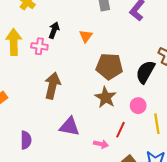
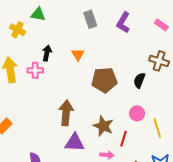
black semicircle: (145, 72) -> (139, 80), size x0.7
brown arrow: (52, 86) -> (66, 113), moved
brown star: (106, 97) -> (103, 126), moved

